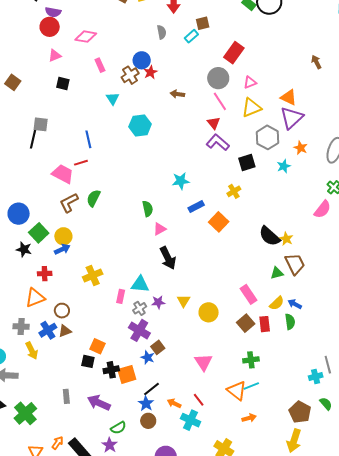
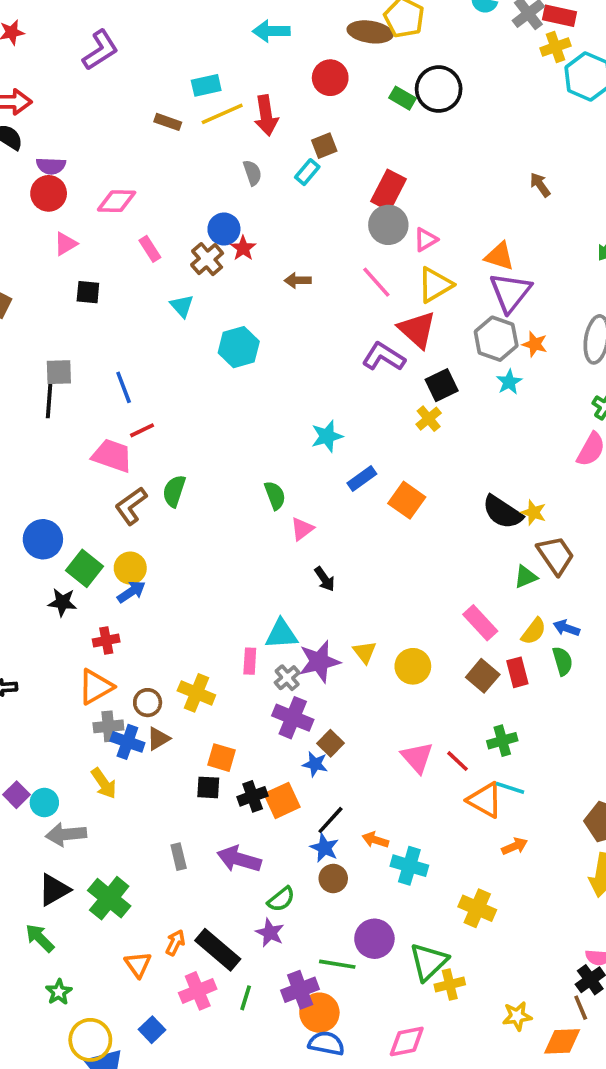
gray circle: (218, 78) -> (388, 225), moved
red triangle: (214, 123) -> (417, 330), moved, size x1.6
gray hexagon: (267, 137) -> (496, 339), moved
blue line: (88, 139) -> (124, 387), moved
yellow cross: (234, 191) -> (429, 419), moved
black arrow: (168, 258) -> (325, 579), size x0.6
yellow cross: (93, 275) -> (196, 693), moved, turned -36
purple star: (158, 302) -> (319, 662), size x1.6
gray cross: (21, 326) -> (108, 726), moved
blue cross: (48, 330) -> (127, 742), turned -30
cyan line: (251, 386) -> (510, 788), turned 49
red line: (199, 400) -> (458, 761), moved

